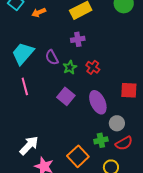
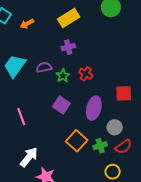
purple semicircle: (52, 57) -> (44, 67), turned 112
pink line: (25, 86) -> (21, 117), moved
purple ellipse: (98, 102) -> (94, 108), turned 45
orange square: (78, 156) -> (77, 141), moved

